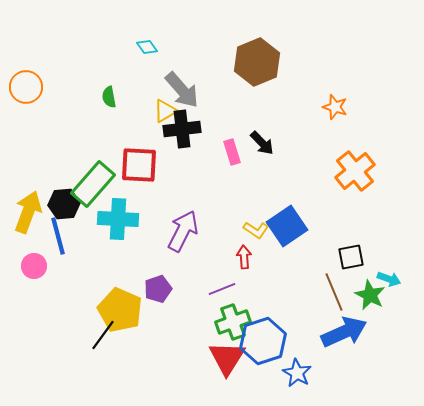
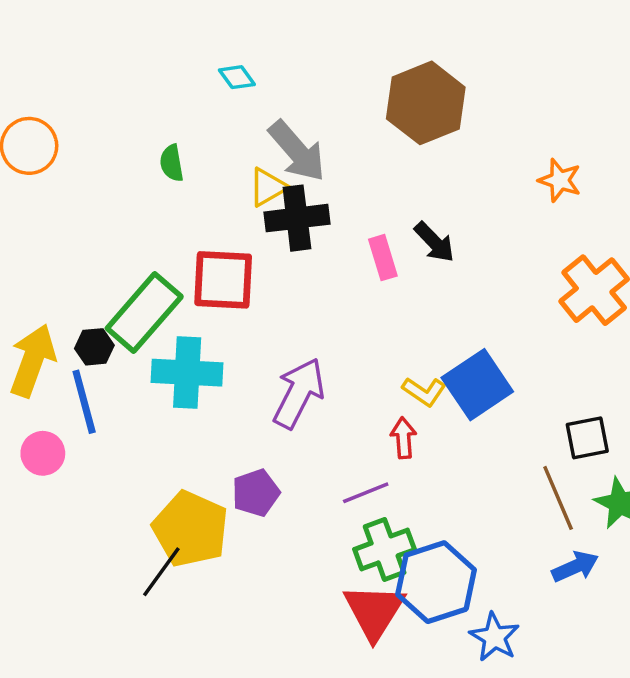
black hexagon: (64, 204) -> (94, 347), size x0.7
blue arrow: (344, 332) -> (575, 567), size x0.6

